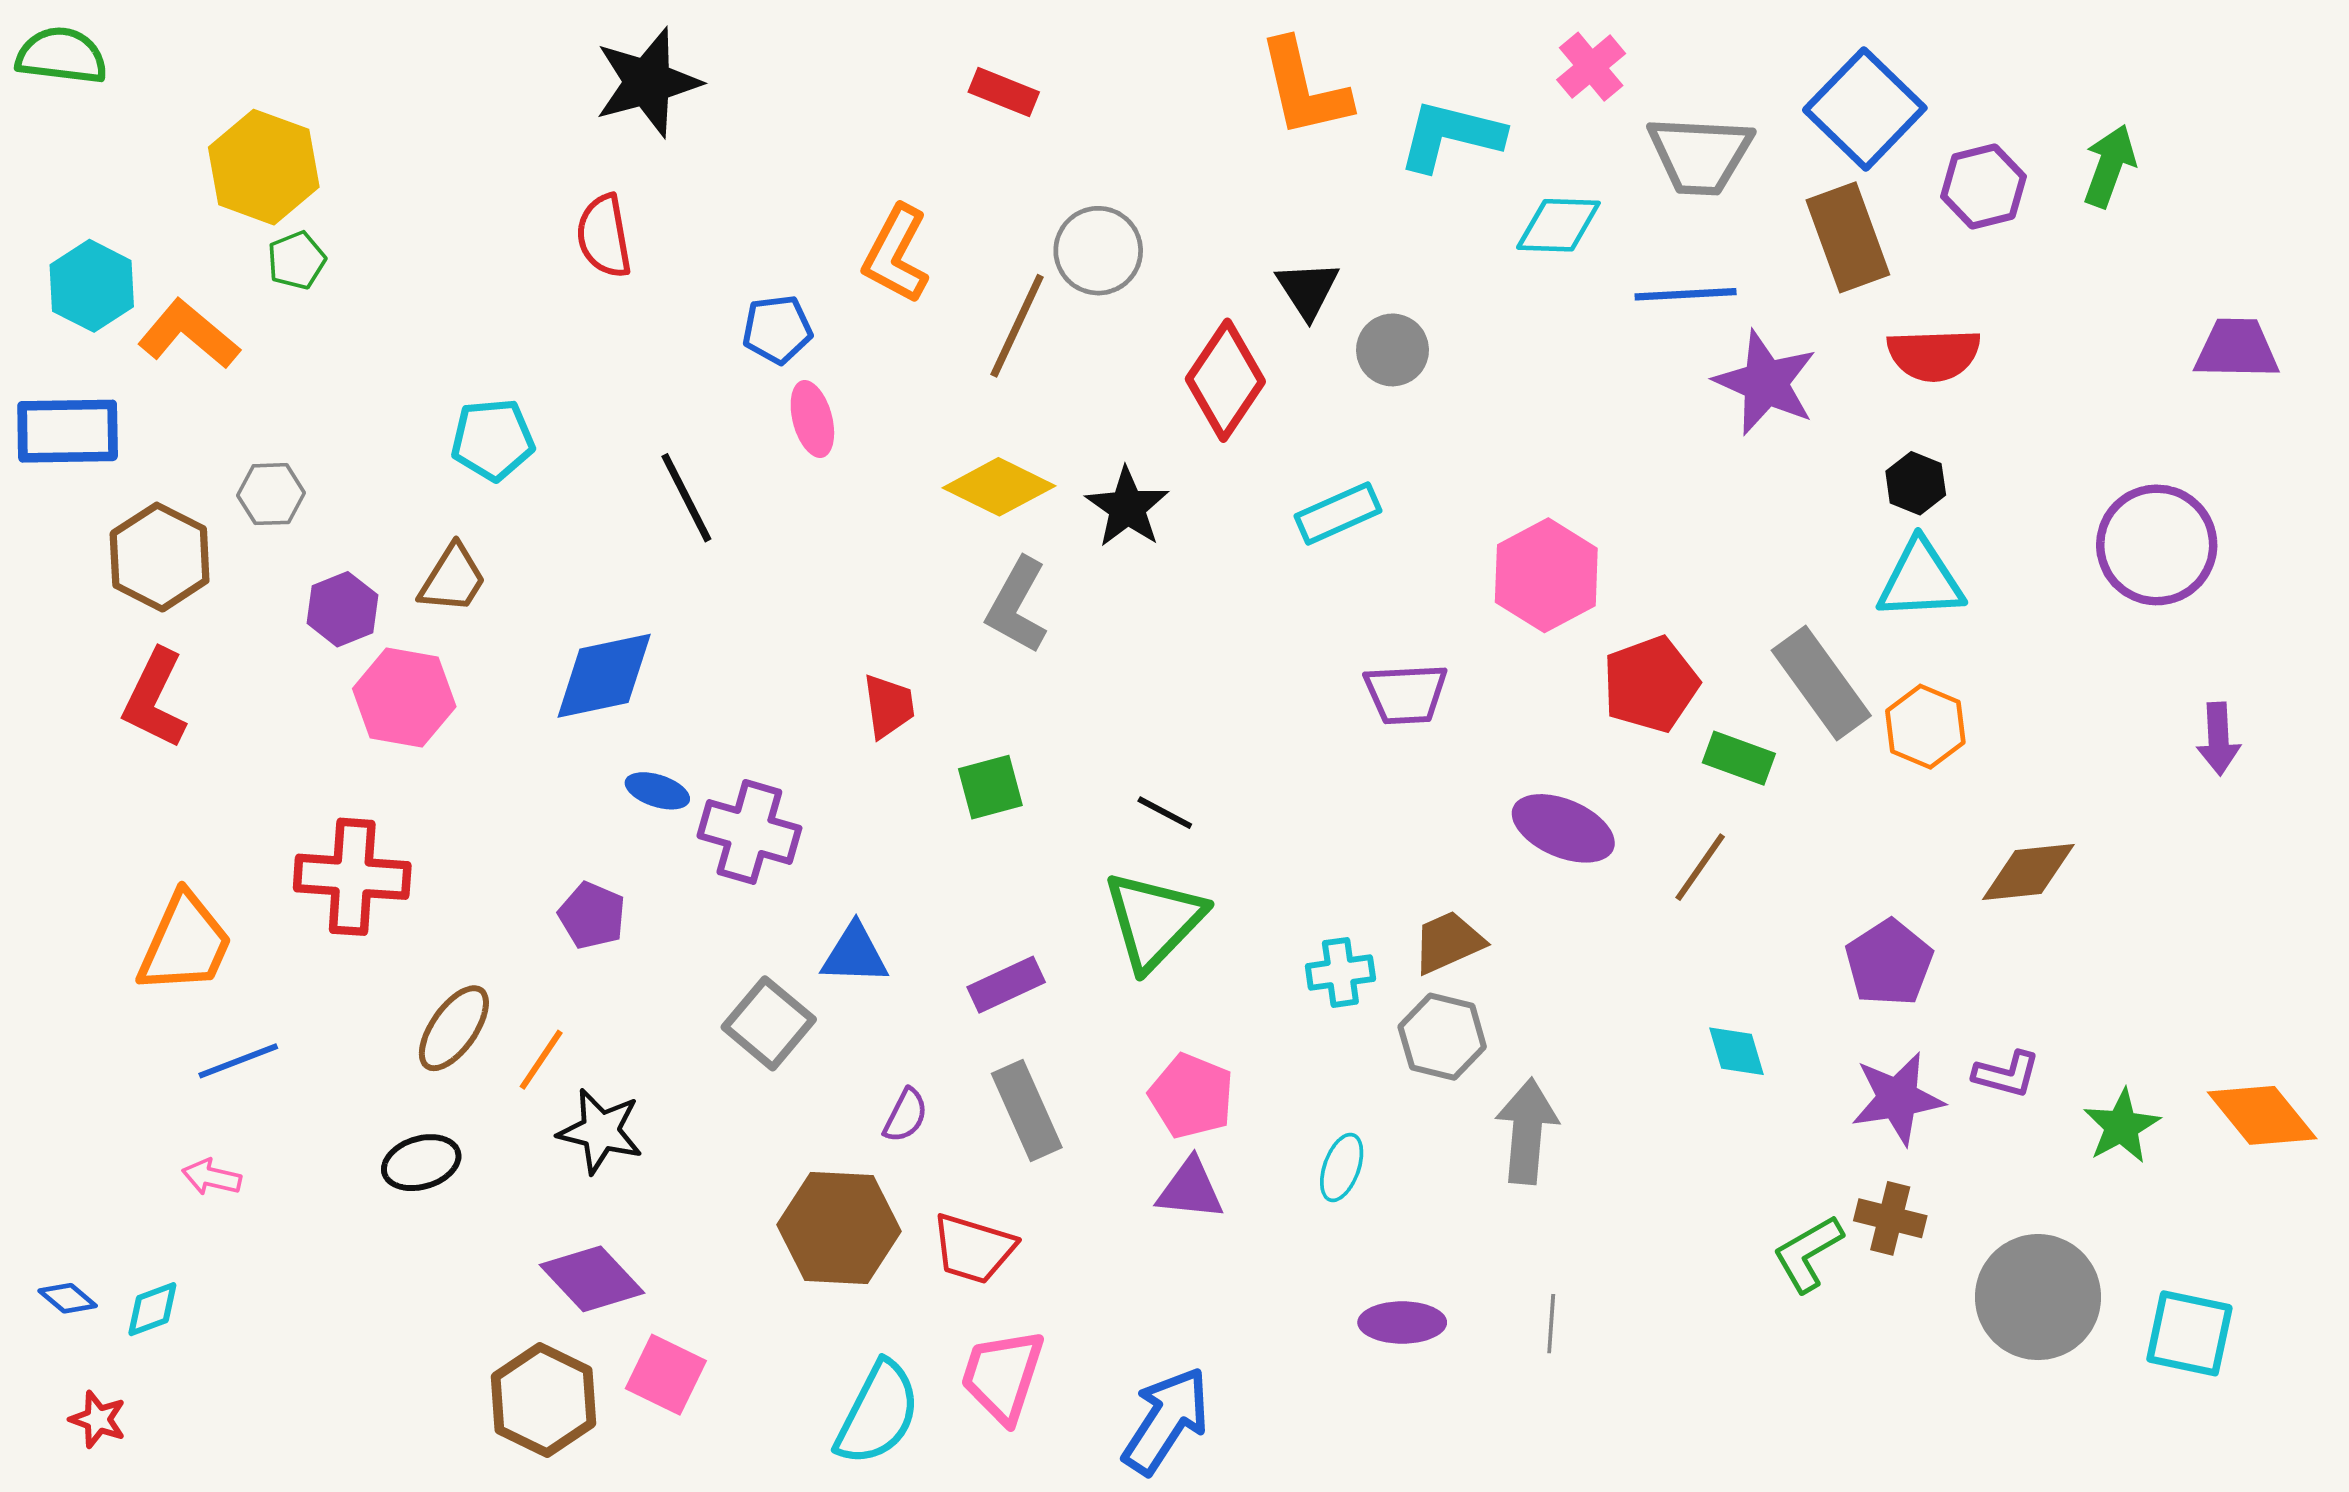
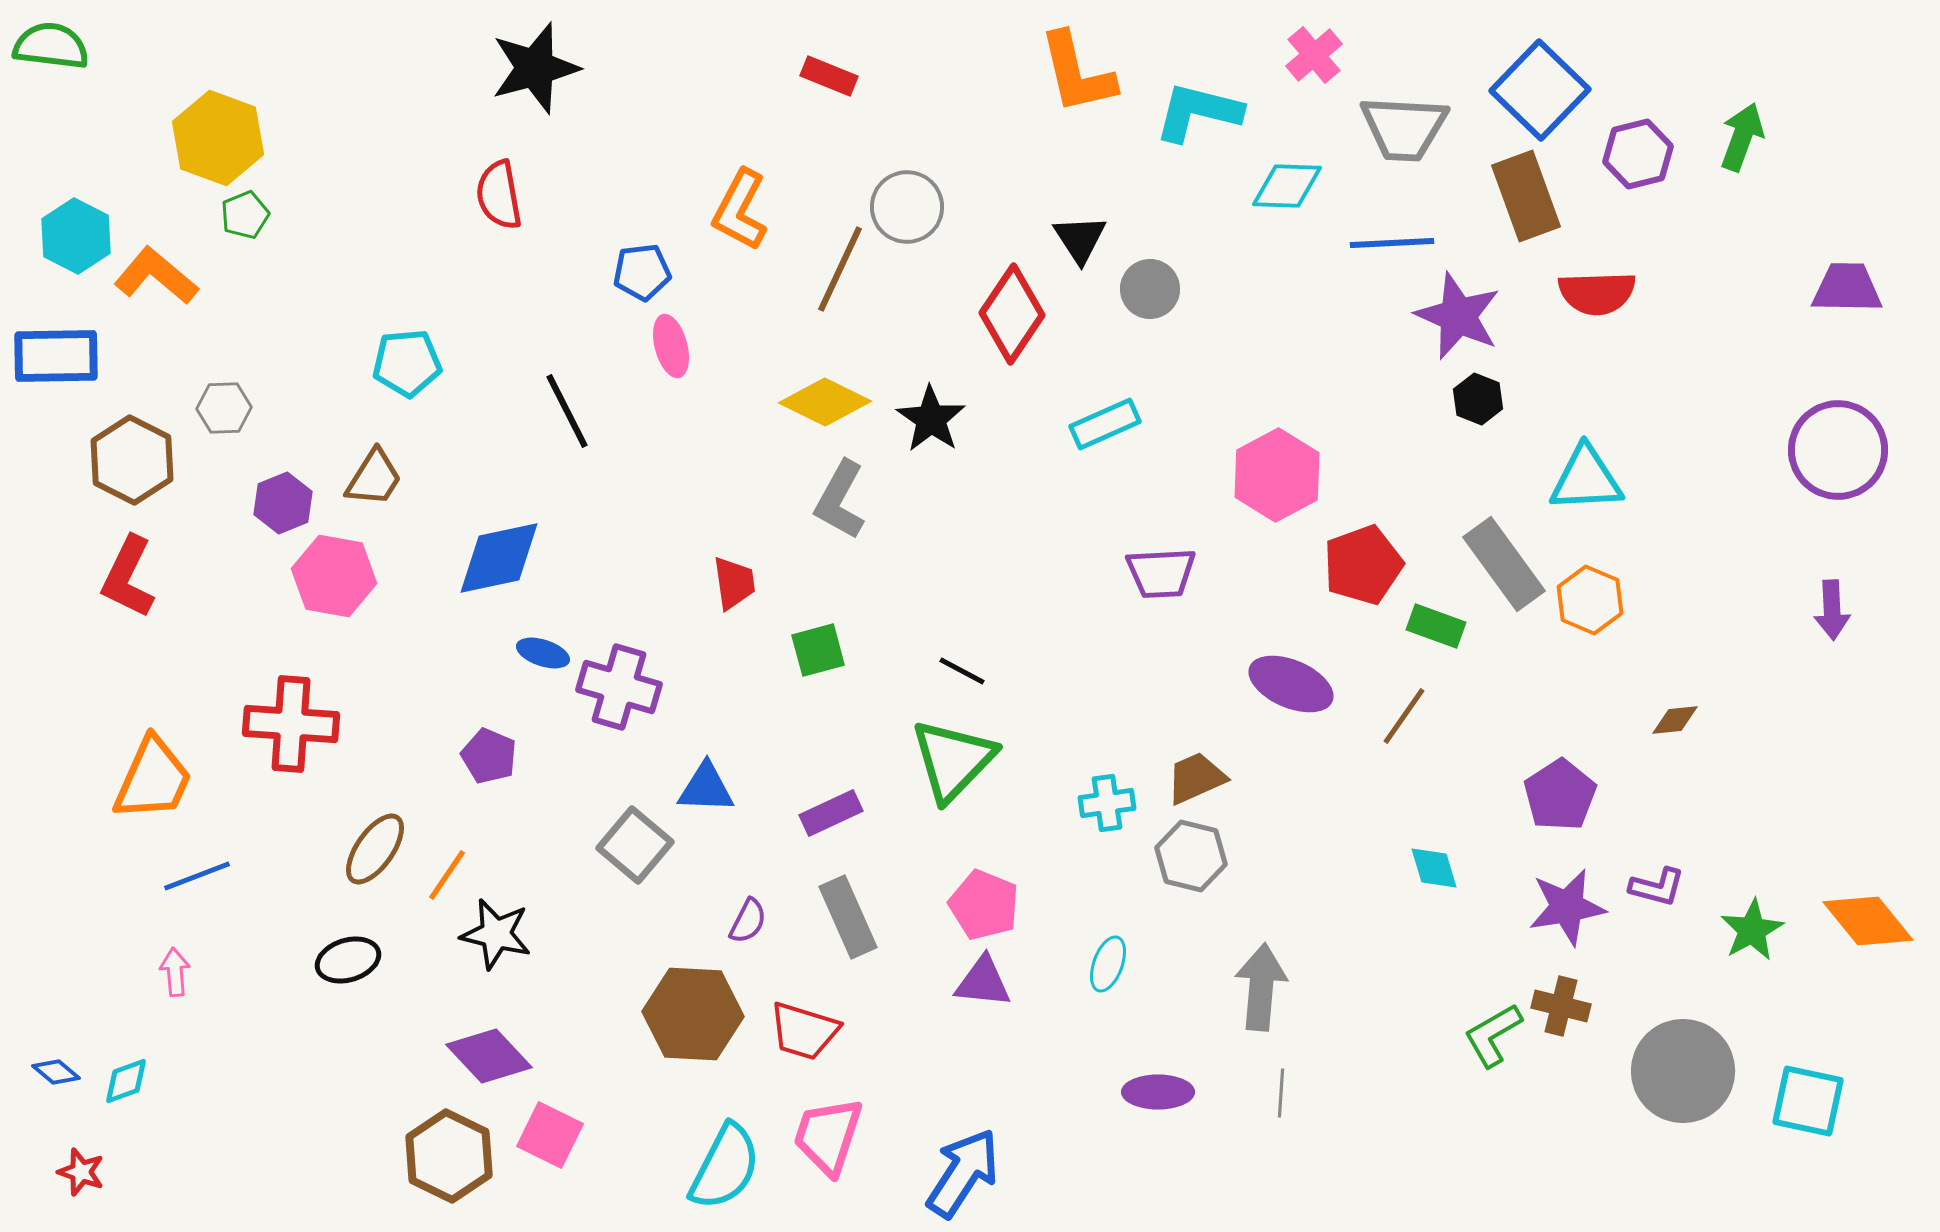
black hexagon: (1916, 483) -> (1478, 399), moved
purple circle: (2157, 545) -> (1838, 450), moved
brown diamond: (2028, 872) -> (1675, 720), size x0.6
gray arrow: (1527, 1131) -> (1261, 987), moved
pink arrow: (212, 1177) -> (175, 972), turned 72

